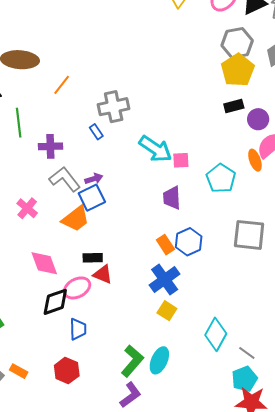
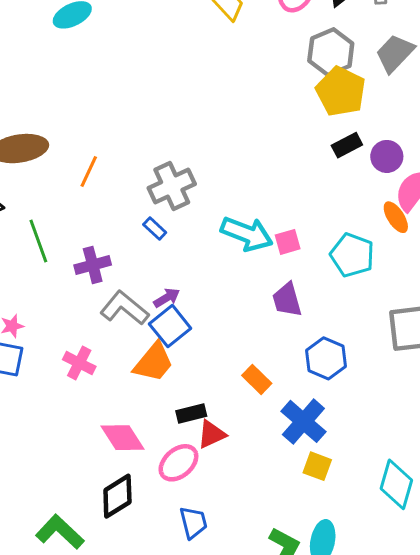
orange rectangle: (165, 245) -> (257, 379), moved
red triangle: (103, 274) -> (212, 434), turned -35
black diamond: (55, 302) -> (117, 496), moved

